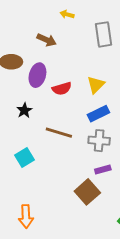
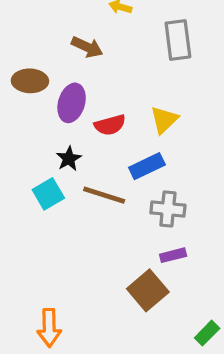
black star: (24, 110) -> (69, 159), moved
blue rectangle: (98, 114) -> (147, 166), moved
cyan square: (24, 157) -> (48, 194), moved

